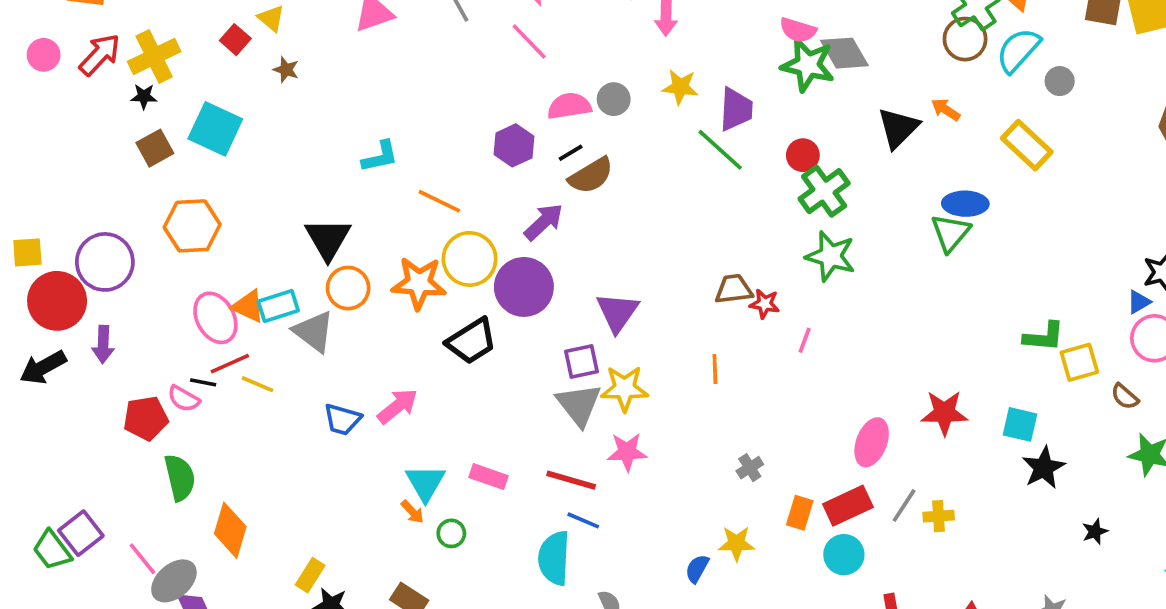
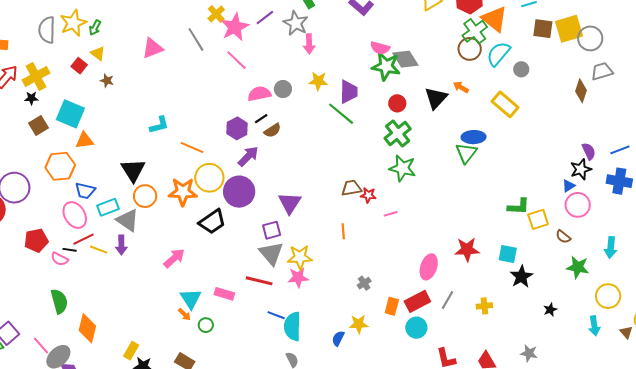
purple hexagon: (514, 145) -> (237, 128), moved
red circle: (803, 155) -> (397, 103), moved
brown semicircle: (591, 176) -> (273, 130), size x0.7
orange triangle: (248, 306) -> (84, 140), moved, turned -30
pink line: (805, 340) -> (391, 214), turned 56
purple arrow: (103, 344) -> (121, 245), moved
yellow star: (625, 388) -> (300, 257), moved
red pentagon: (146, 418) -> (36, 240), moved
blue trapezoid: (342, 419) -> (85, 191), moved
red line: (571, 480) -> (259, 281), moved
yellow cross: (939, 516) -> (484, 306), moved
cyan semicircle: (554, 558) -> (292, 326), moved

